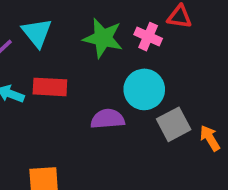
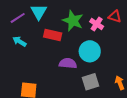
red rectangle: (50, 87) -> (53, 35), moved
gray square: (174, 124) -> (91, 82), moved

